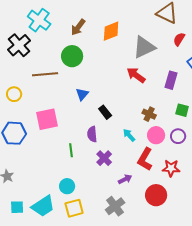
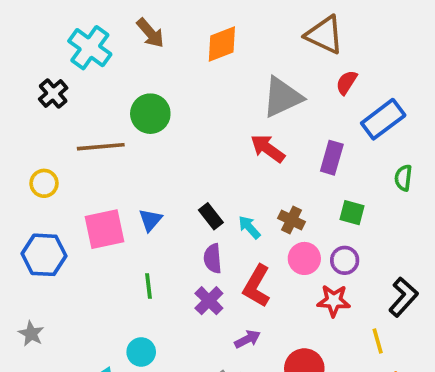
brown arrow: (78, 27) -> (150, 33), moved, turned -78
orange diamond: (111, 31) -> (222, 44), moved
black cross: (19, 45) -> (53, 93), size x0.7
blue triangle: (82, 94) -> (150, 220), moved
purple semicircle: (92, 134) -> (213, 258), moved
cyan arrow: (129, 135) -> (249, 227), moved
red L-shape: (145, 159) -> (257, 286), moved
red star: (171, 168) -> (334, 301), moved

